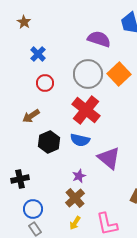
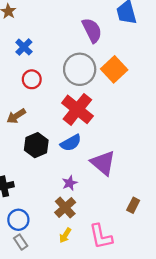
purple semicircle: (99, 39) -> (92, 30), turned 45
blue semicircle: (80, 140) -> (71, 143), turned -42

